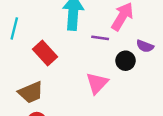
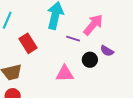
pink triangle: (97, 83) -> (65, 74), turned 36

